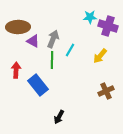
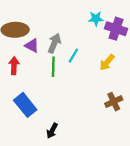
red arrow: (16, 70) -> (14, 66), moved
blue rectangle: (38, 85) -> (25, 105), moved
black arrow: (59, 117) -> (52, 131), moved

